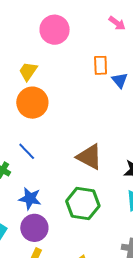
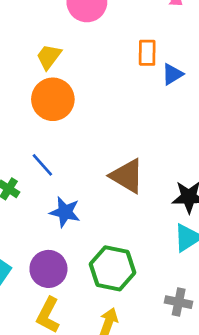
blue triangle: (120, 80) -> (172, 74), turned 36
blue star: (30, 199) -> (65, 212), moved
green hexagon: (83, 204) -> (112, 268), moved

